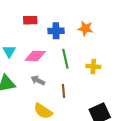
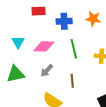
gray arrow: (38, 80) -> (47, 71), turned -72

